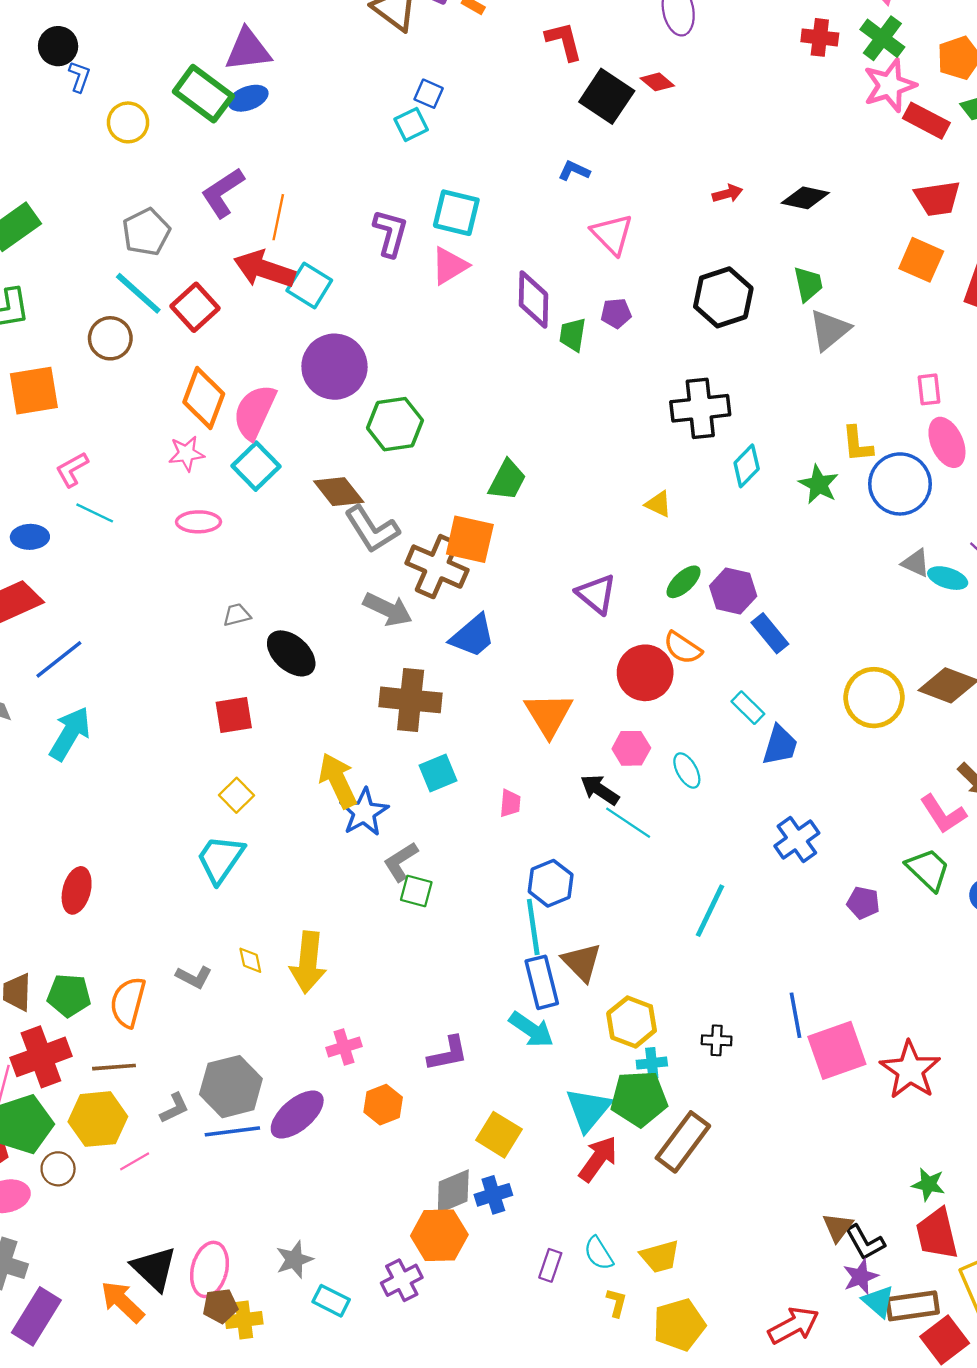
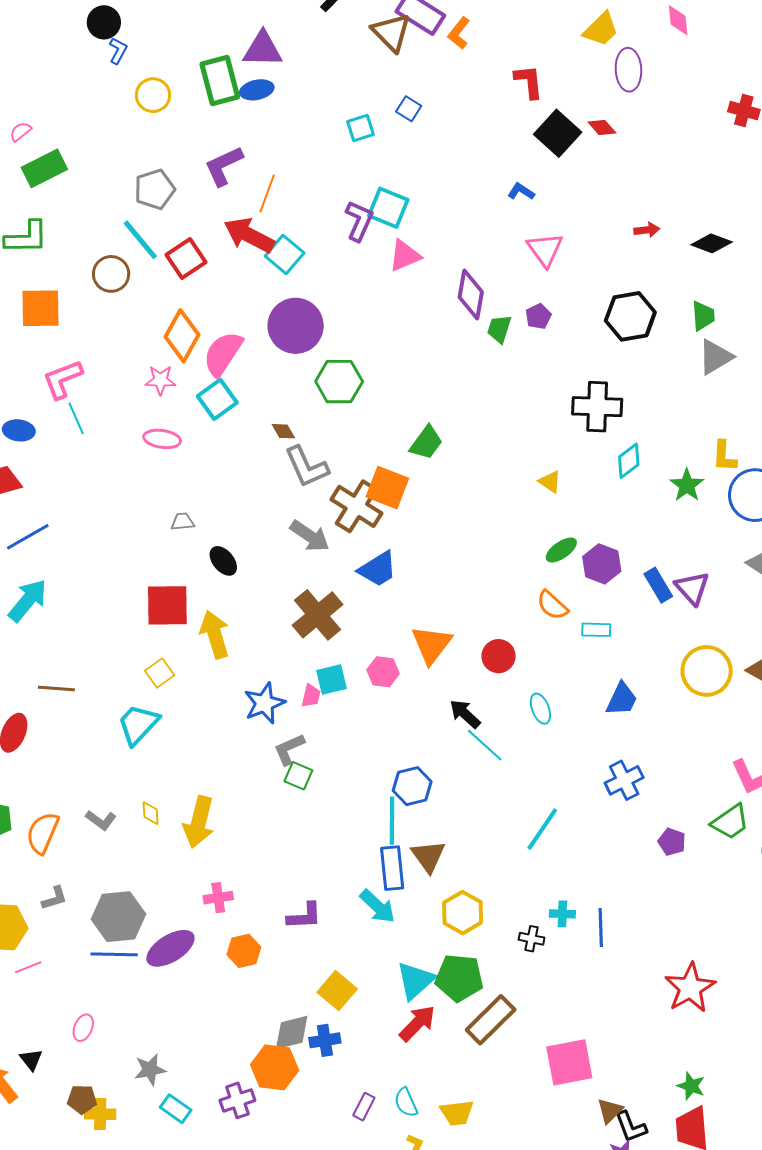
green rectangle: (203, 94) -> (220, 80), turned 30
cyan square: (411, 124) -> (360, 128), moved
cyan square: (456, 213) -> (388, 208), moved
purple pentagon: (616, 313) -> (538, 316), turned -30
pink L-shape: (72, 469) -> (63, 379), size x1.4
brown diamond: (339, 492) -> (283, 431), size x0.6
cyan line: (95, 513) -> (76, 418), turned 32
purple triangle: (596, 594) -> (692, 588), moved
blue rectangle: (770, 633) -> (658, 585), moved
black ellipse: (291, 653) -> (223, 561), size x0.7
red circle: (645, 673) -> (499, 656), moved, size x0.7
brown cross: (411, 700) -> (318, 615), turned 36
cyan rectangle: (748, 708) -> (596, 630), moved, turned -52
red square: (234, 715) -> (167, 605), size x1.4
pink hexagon: (631, 748) -> (383, 672), moved
yellow arrow: (338, 781) -> (215, 634), moved
pink trapezoid: (510, 803) -> (311, 696), moved
green trapezoid: (928, 869) -> (730, 822), turned 93
pink square: (837, 1050) -> (569, 1062), moved
cyan cross: (652, 1063) -> (562, 914), moved
brown line: (114, 1067) -> (56, 688), moved
gray L-shape: (174, 1108) -> (54, 898), moved
black triangle: (154, 1269) -> (31, 1060), size x0.6
pink ellipse: (209, 1269) -> (83, 1028), moved, size x0.6

